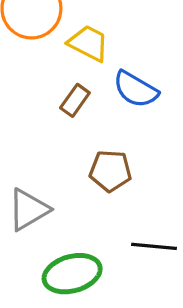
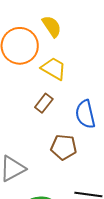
blue semicircle: (136, 89) -> (85, 114), moved, turned 44

